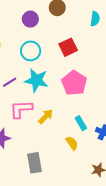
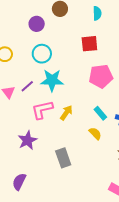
red square: (68, 47) -> (89, 44), moved, turned 30
pink pentagon: (74, 83) -> (101, 76), moved, turned -30

